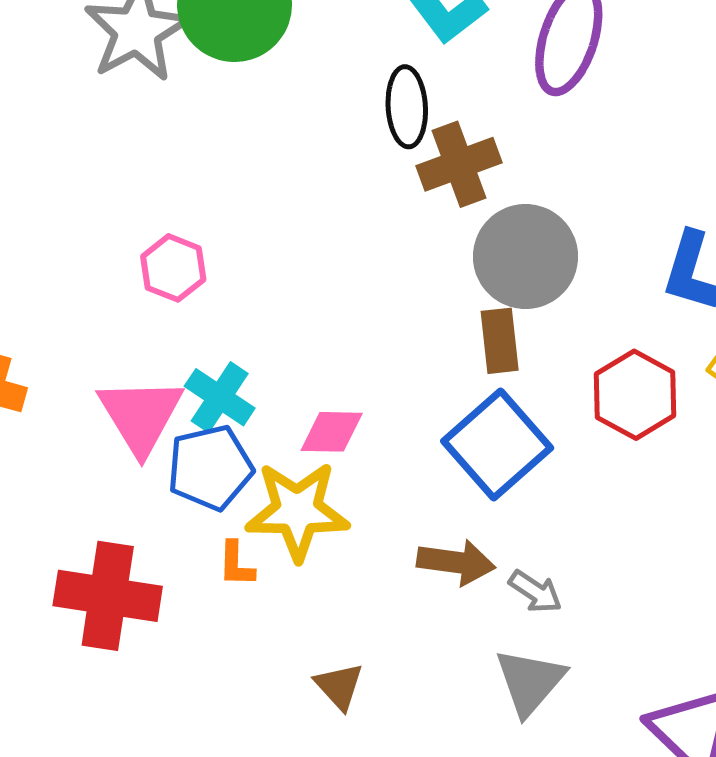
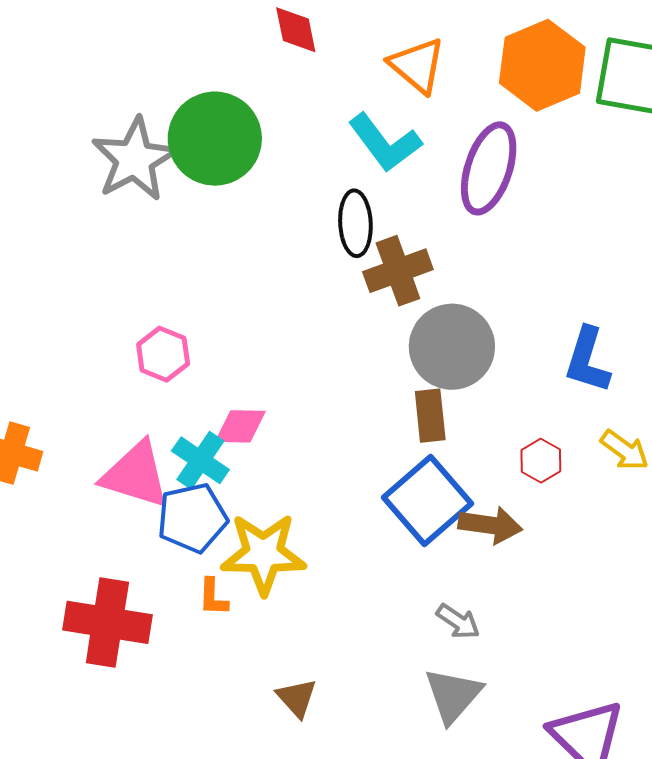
red hexagon: (635, 395) -> (541, 461), size x0.6
pink triangle: (141, 415) -> (136, 475), turned -42
pink diamond: (332, 432) -> (240, 426), moved
brown arrow: (456, 562) -> (490, 525), moved

